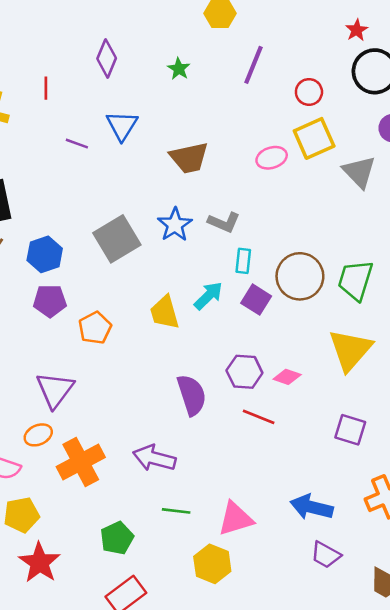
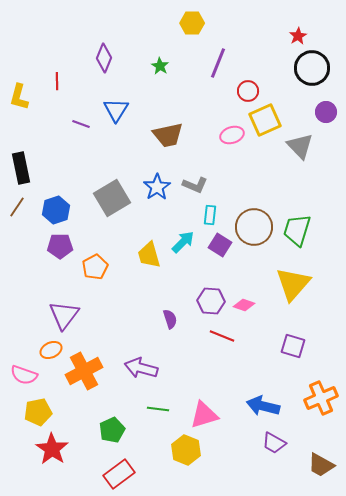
red circle: (309, 92) -> (248, 91), moved
purple semicircle: (192, 395) -> (170, 319), size x0.6

